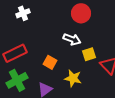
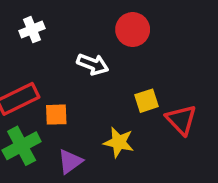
white arrow: (72, 39) -> (93, 64), moved
orange square: (50, 62) -> (56, 115), moved, turned -32

